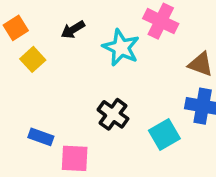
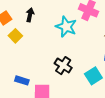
black arrow: (73, 30) -> (30, 15), moved, turned 136

